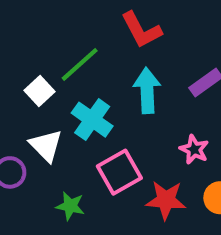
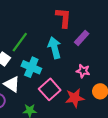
red L-shape: (141, 30) -> (64, 18), moved, turned -135

